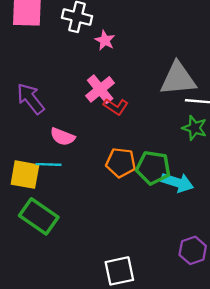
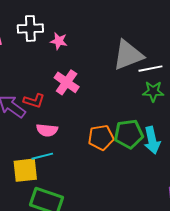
red L-shape: (116, 107) -> (34, 101), moved
cyan arrow: (177, 182) -> (152, 140), turned 76

